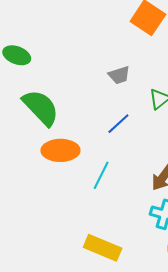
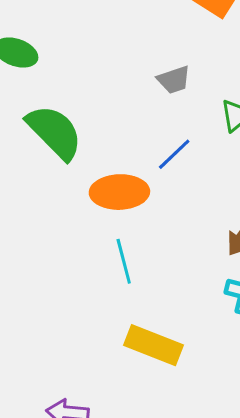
orange ellipse: (60, 150) -> (119, 192), moved
cyan line: (101, 175) -> (124, 261), moved, turned -40

